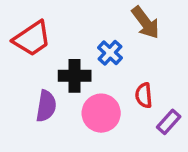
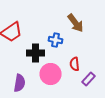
blue cross: (110, 53) -> (56, 40), turned -32
purple semicircle: (46, 106) -> (20, 83), moved

